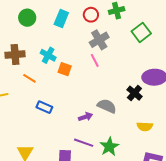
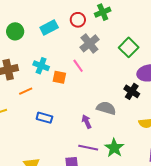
cyan rectangle: (61, 18) -> (49, 28), turned 48
green square: (141, 32) -> (129, 47), moved
pink line: (95, 60) -> (78, 66), moved
orange line: (29, 78) -> (26, 91), turned -48
purple arrow: (86, 117) -> (87, 122), turned -88

